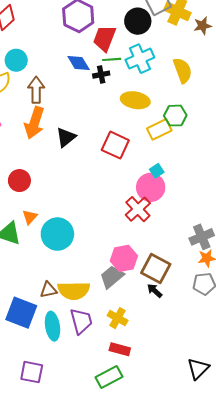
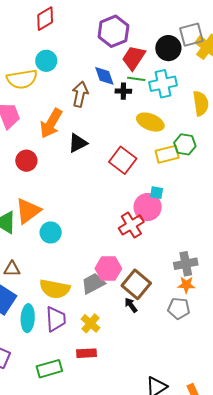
brown arrow: (36, 90) -> (80, 94), moved
cyan square: (157, 171) -> (157, 193), turned 32
red circle: (19, 181) -> (26, 161), moved
orange triangle: (30, 217) -> (28, 211), size x1.8
cyan circle: (57, 234) -> (51, 232), size x0.7
brown triangle: (48, 290) -> (12, 269), moved
red rectangle: (120, 349) -> (86, 353), turned -30
green rectangle: (109, 377) -> (49, 369), moved

